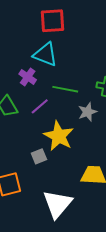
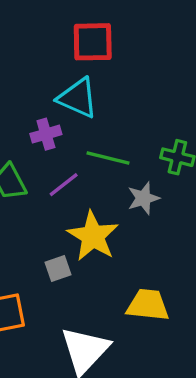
purple cross: (28, 77) -> (46, 134), turned 36

